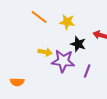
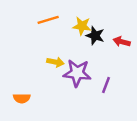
orange line: (39, 17) -> (48, 20), turned -54
black star: (78, 44) -> (95, 36), moved

